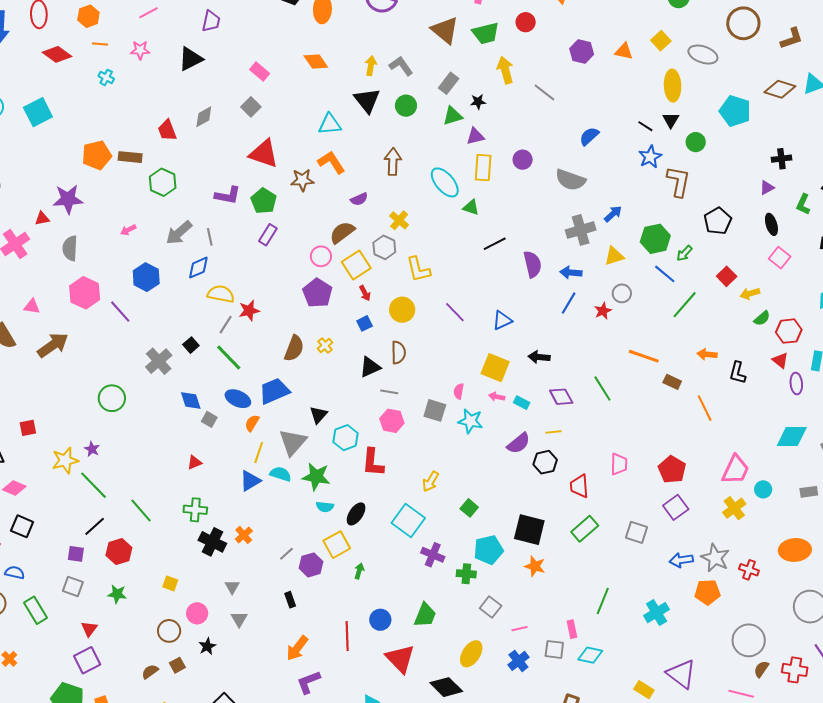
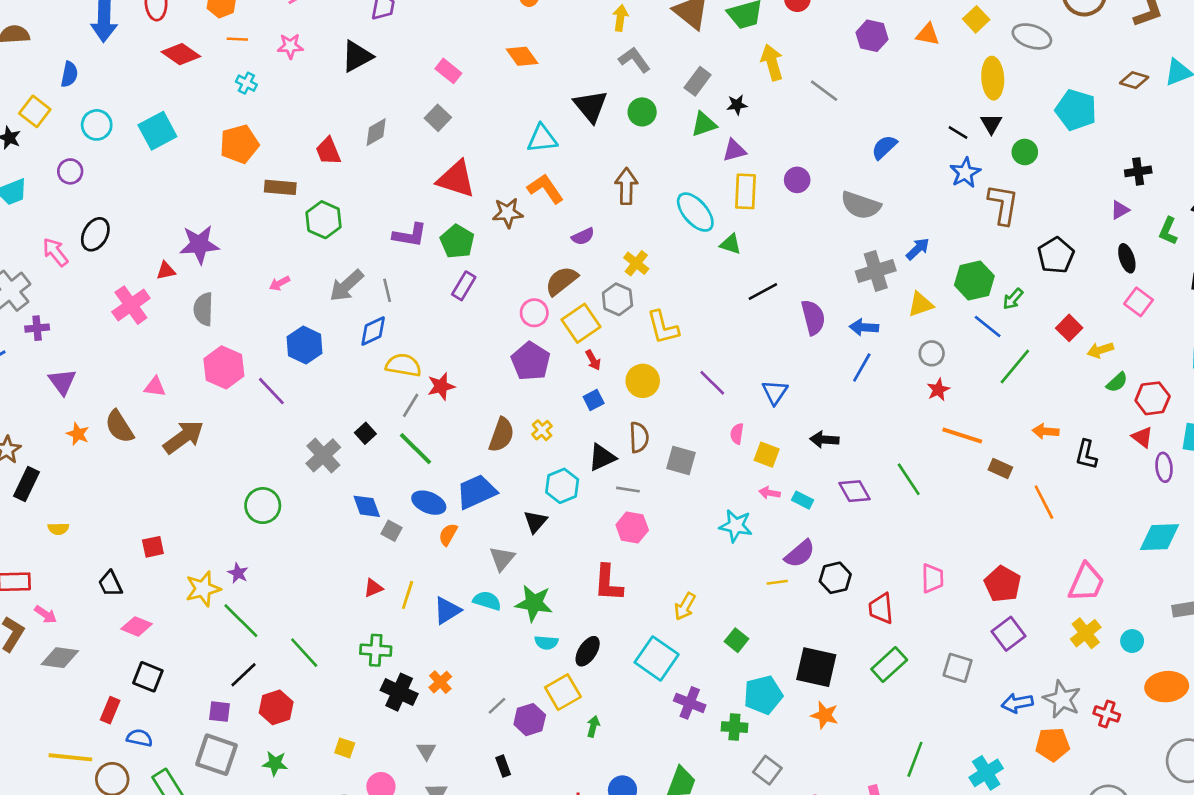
yellow arrow: (371, 66) -> (620, 18), moved
brown diamond: (780, 89) -> (1134, 80), size x0.7
orange pentagon: (97, 155) -> (239, 144), moved
red star: (603, 311) -> (938, 390), moved
blue triangle: (502, 320) -> (775, 392), turned -30
yellow square: (495, 368) -> (767, 455), size x0.7
pink semicircle: (459, 391) -> (737, 434), moved
gray square: (435, 410) -> (681, 461), moved
yellow line: (553, 432) -> (777, 582), moved
cyan hexagon: (346, 438) -> (562, 486), moved
gray triangle: (293, 442) -> (502, 558), size x0.7
yellow line: (259, 452) -> (408, 595), moved
cyan circle: (763, 489) -> (1132, 641), moved
gray square: (73, 586) -> (217, 755), size x1.5

